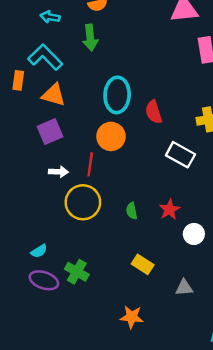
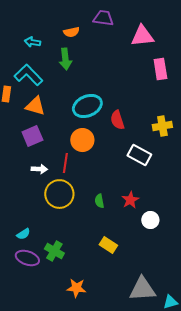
cyan ellipse: (117, 95) -> (87, 106), turned 64
gray triangle: (184, 288) -> (142, 289), moved, size x1.8
orange star: (132, 317) -> (76, 288), moved

